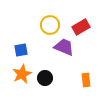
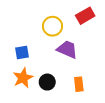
red rectangle: (81, 27) -> (85, 16), moved
orange rectangle: (86, 80) -> (79, 84), moved

